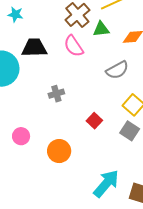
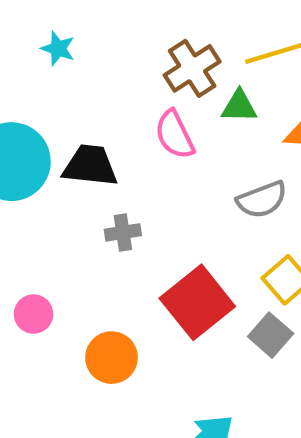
black trapezoid: (34, 48) -> (90, 166), moved
red square: (94, 121) -> (197, 302), size x2.0

